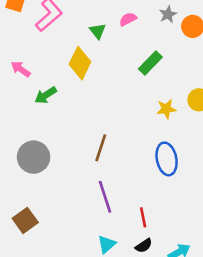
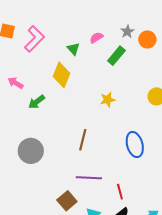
green rectangle: (150, 63) -> (116, 56), moved
yellow star: (166, 109) -> (108, 100), moved
purple line: (105, 197) -> (89, 178), turned -65
brown square: (25, 220) -> (67, 201), moved

